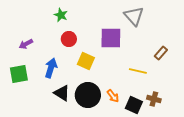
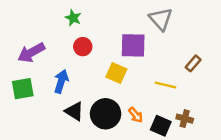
purple arrow: (26, 44) -> (31, 53), size x1.6
yellow square: (86, 61) -> (116, 73), moved

